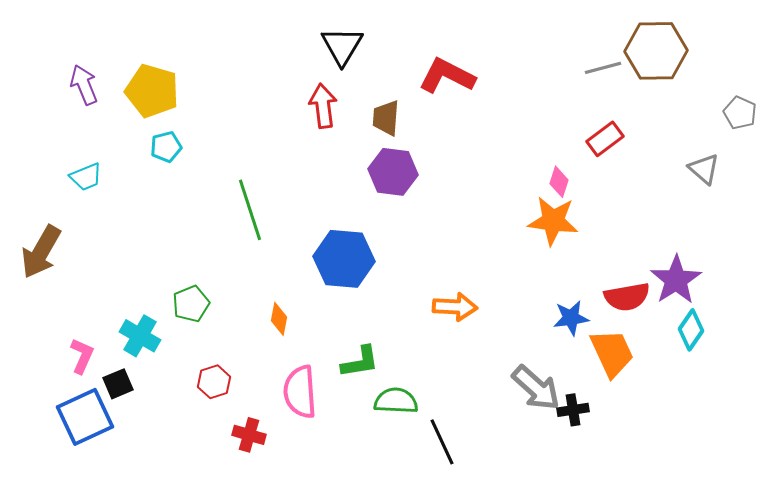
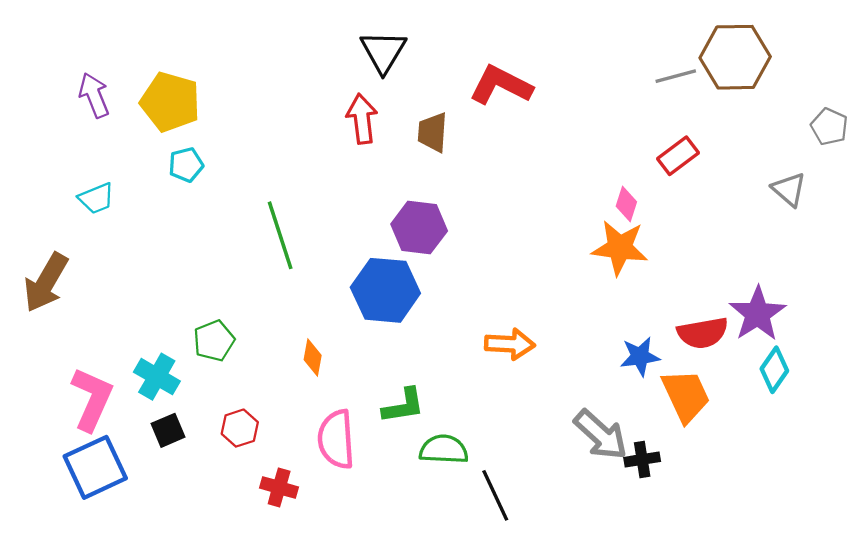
purple hexagon: (393, 172) -> (419, 227), moved
pink L-shape: (82, 356) -> (92, 399), size x1.6
black square: (118, 384) -> (168, 430), moved

